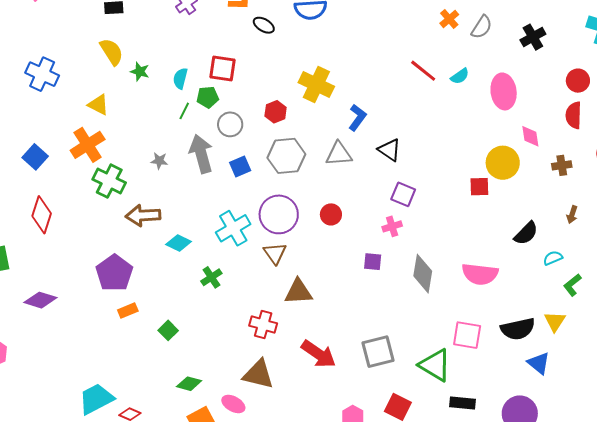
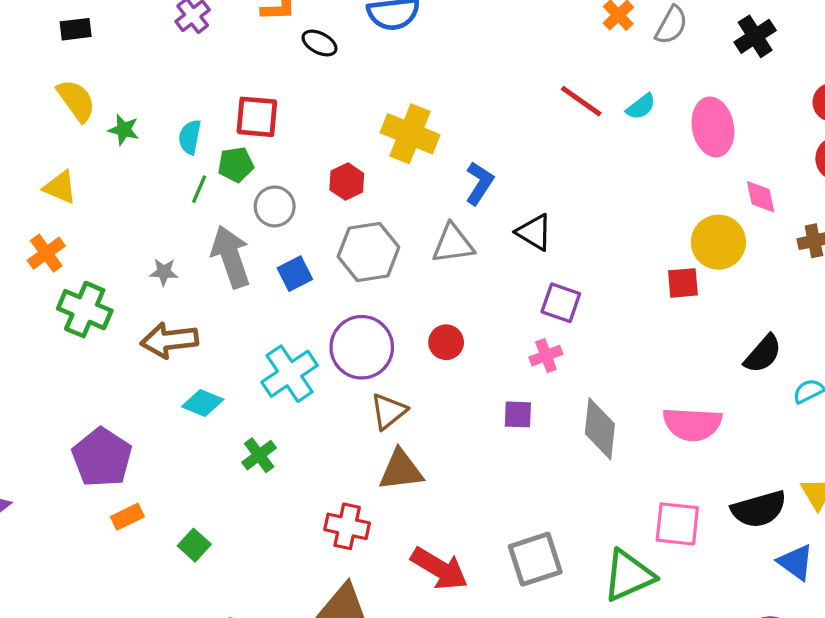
orange cross: (88, 145) -> (46, 253), size x0.7
brown arrow: (143, 215) -> (169, 340), moved
brown triangle: (275, 253) -> (389, 411), moved, turned 30
green triangle: (435, 365) -> (629, 576), turned -51

